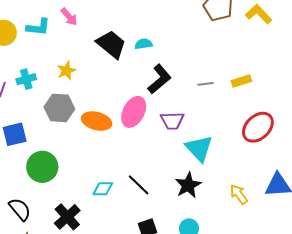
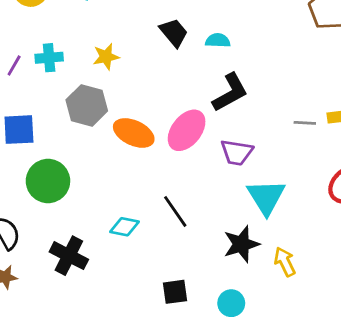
black trapezoid: (111, 44) -> (174, 33), size x0.7
gray line: (206, 84) -> (305, 123), moved
black line: (139, 185) -> (175, 211), moved
yellow arrow: (239, 194) -> (285, 262), moved
black cross: (67, 217) -> (69, 256), turned -32

